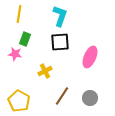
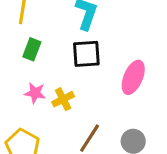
pink star: (15, 54) -> (35, 93), moved

